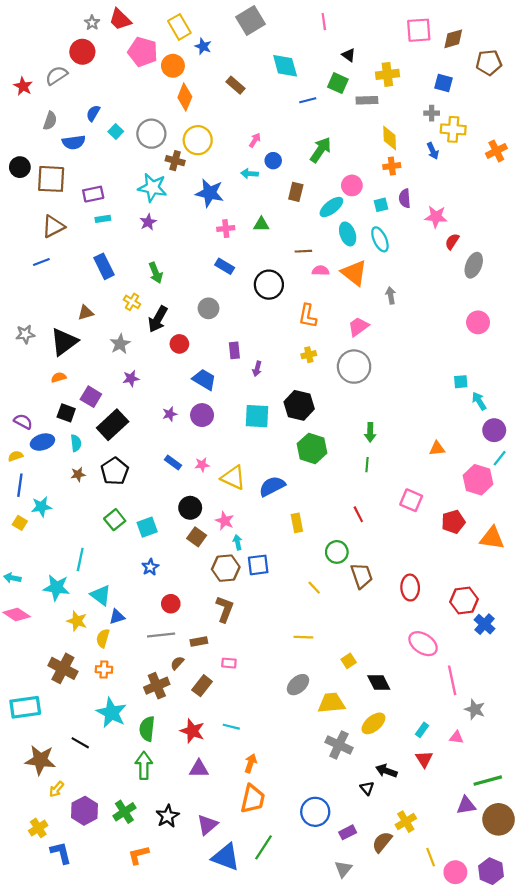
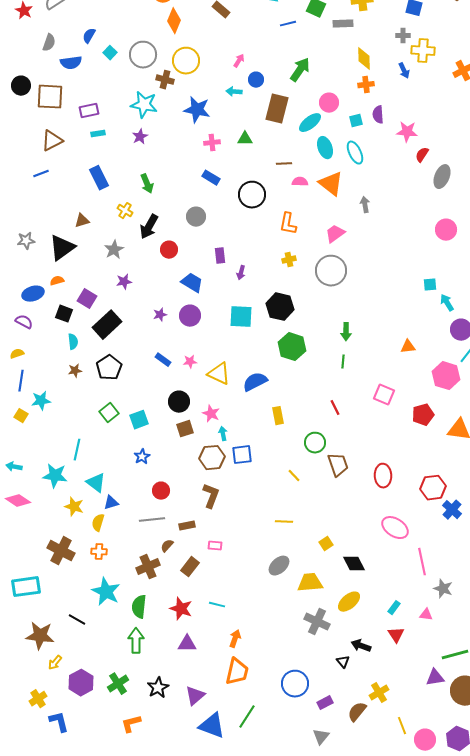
brown rectangle: (296, 192) -> (277, 109), size x1.6
blue ellipse: (42, 442) -> (33, 294), moved
brown square: (197, 537) -> (185, 429), turned 36

